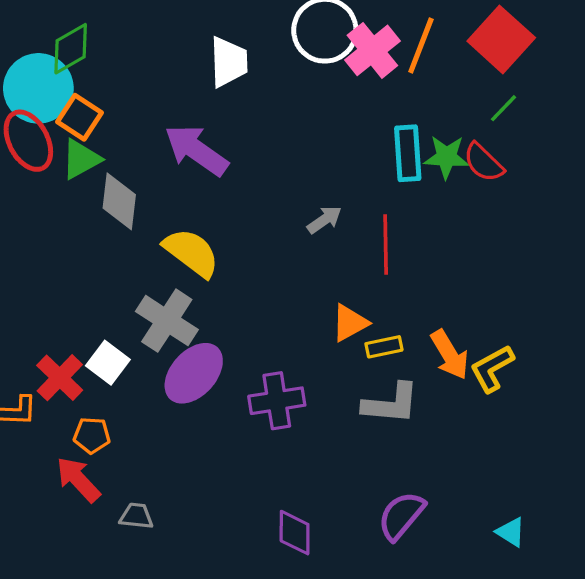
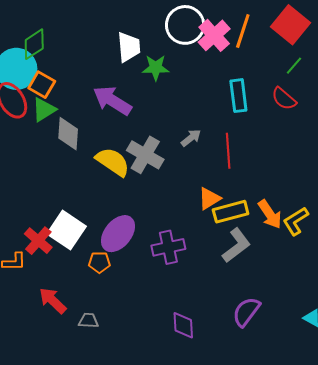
green star: (446, 157) -> (156, 68), moved
gray cross: (167, 321) -> (145, 155), moved
yellow rectangle: (384, 347) -> (231, 212), size x1.6
white square: (108, 363) -> (66, 230), size x1.5
gray L-shape: (391, 404) -> (236, 245), turned -39
orange pentagon: (92, 435) -> (99, 262), moved

